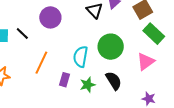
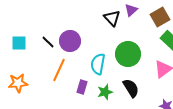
purple circle: (50, 17) -> (70, 41), moved
black line: (22, 34) -> (48, 42), moved

